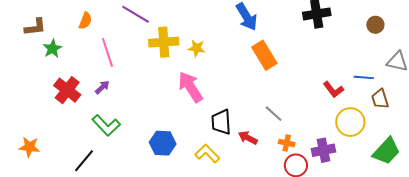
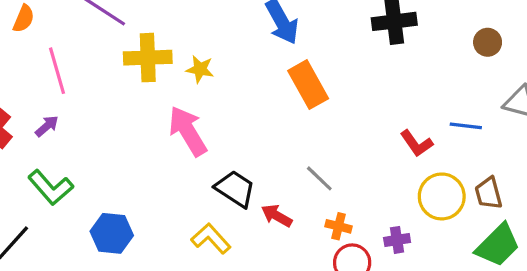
brown trapezoid: (380, 99) -> (488, 193), moved
black trapezoid: (221, 122) -> (235, 189), turned 124
blue hexagon: (163, 143) -> (112, 233), moved
purple cross: (323, 150) -> (397, 240), size x0.7

